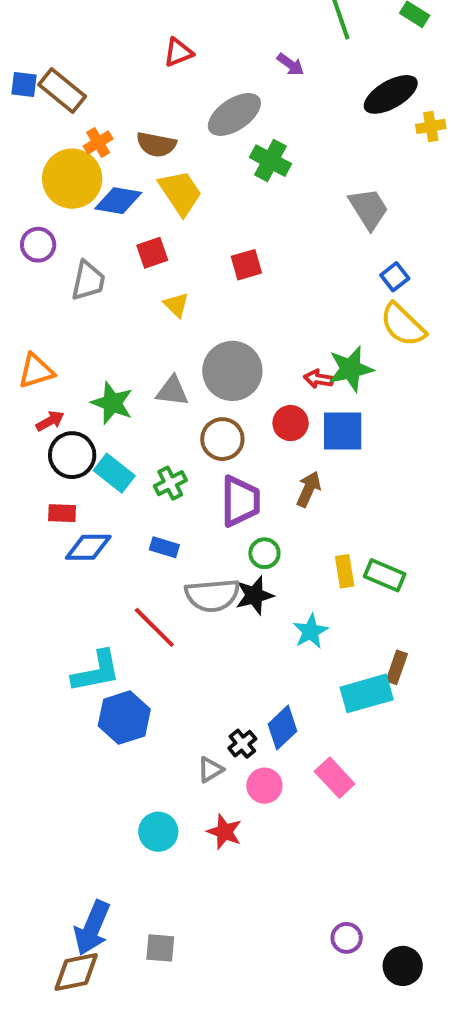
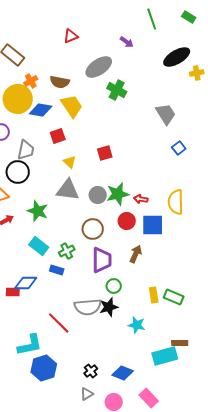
red square: (246, 265) -> (105, 153), moved
yellow semicircle: (403, 325) -> (176, 202), moved, turned 45
green star: (351, 369) -> (118, 194), moved
gray circle: (232, 371) -> (98, 195), size x0.6
gray triangle: (172, 391) -> (68, 190), moved, size x1.4
black circle: (72, 455) -> (18, 172), moved
red rectangle: (62, 513) -> (13, 292), moved
blue rectangle: (164, 547) -> (57, 270), moved
cyan star: (311, 631) -> (137, 325), turned -30
brown rectangle: (397, 667) -> (180, 343), turned 70
blue diamond: (282, 728) -> (123, 373), turned 65
black cross: (242, 744) -> (91, 371), moved

